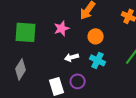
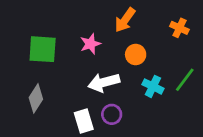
white arrow: (72, 57) -> (104, 82), size x1.6
cyan cross: (98, 60) -> (153, 86), moved

